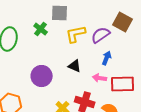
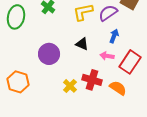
red rectangle: (123, 84) -> (130, 62), turned -55

